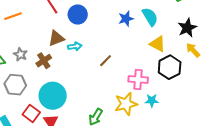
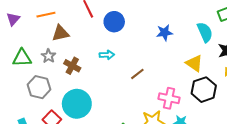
cyan semicircle: (150, 17) -> (205, 32), moved
brown triangle: (56, 38) -> (60, 33), moved
brown cross: (44, 61) -> (72, 66), turned -35

